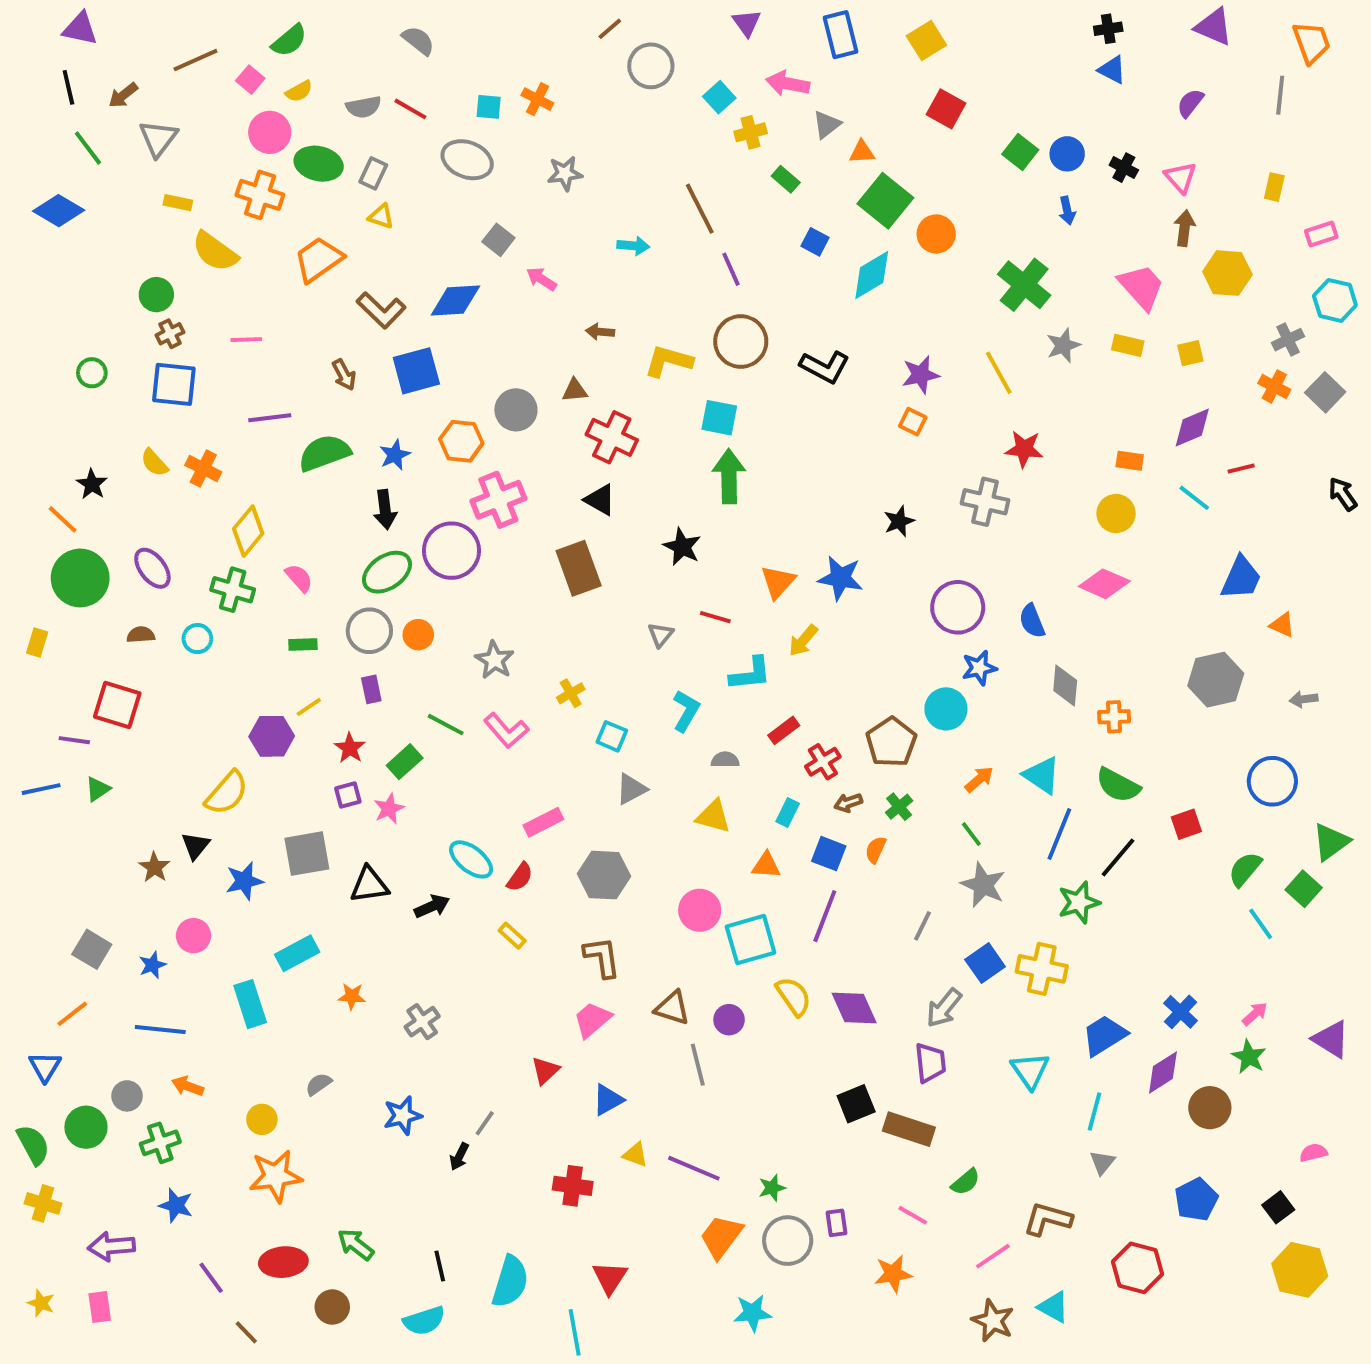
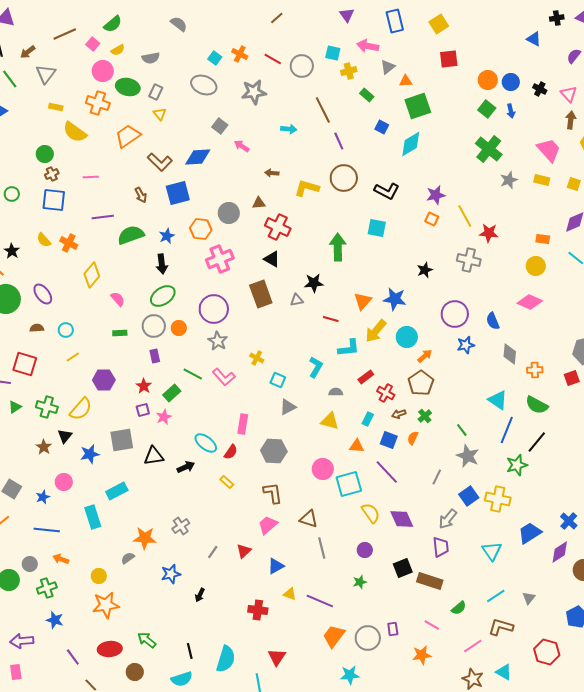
black cross: (1108, 29) -> (557, 18), moved
gray circle: (651, 66) -> (302, 66), moved
cyan square: (719, 97) -> (333, 53), turned -35
cyan square: (489, 107) -> (215, 58), turned 32
red line: (410, 109) -> (273, 59), moved
red square: (946, 109) -> (449, 59), turned -36
green square: (1020, 152) -> (487, 109), moved
gray star: (565, 173) -> (254, 92), size x1.4
green square: (885, 201) -> (418, 106), turned 32
yellow triangle: (381, 216) -> (160, 114), turned 32
orange circle: (936, 234) -> (488, 80), moved
yellow square: (1190, 353) -> (574, 184), turned 32
yellow line: (999, 373) -> (465, 216), moved
cyan square: (719, 418) -> (377, 228), moved
black star: (682, 547) -> (314, 283), turned -30
purple circle: (451, 551) -> (214, 309), moved
green cross: (233, 590) -> (47, 407), moved
gray triangle: (661, 635) -> (297, 300), moved, turned 40
yellow arrow: (803, 641) -> (376, 331), size x1.4
yellow cross: (571, 693) -> (257, 358), turned -32
yellow line: (309, 707) -> (73, 357), moved
cyan circle: (946, 709) -> (407, 337), moved
red cross: (823, 762) -> (386, 393), turned -30
orange arrow: (979, 779) -> (425, 356), moved
pink rectangle: (543, 822) -> (243, 424), turned -54
red square: (1186, 824) -> (572, 378), moved
purple line: (825, 916) -> (387, 472), turned -64
orange star: (352, 996) -> (145, 538), moved, size x1.6
purple circle: (729, 1020) -> (365, 550), moved
cyan line: (1095, 1112) -> (496, 596), moved, turned 42
gray line: (485, 1123) -> (213, 552), moved
green star: (772, 1188) -> (360, 582), moved

